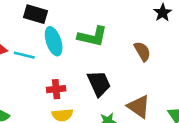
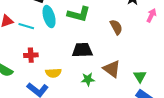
black trapezoid: (99, 83) -> (82, 50), turned -70
red cross: (56, 89) -> (31, 55), moved

